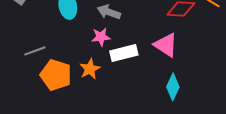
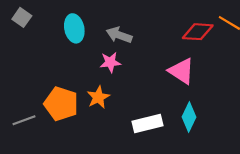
gray line: (35, 51) -> (24, 120), moved
white rectangle: (124, 53) -> (148, 123), moved

